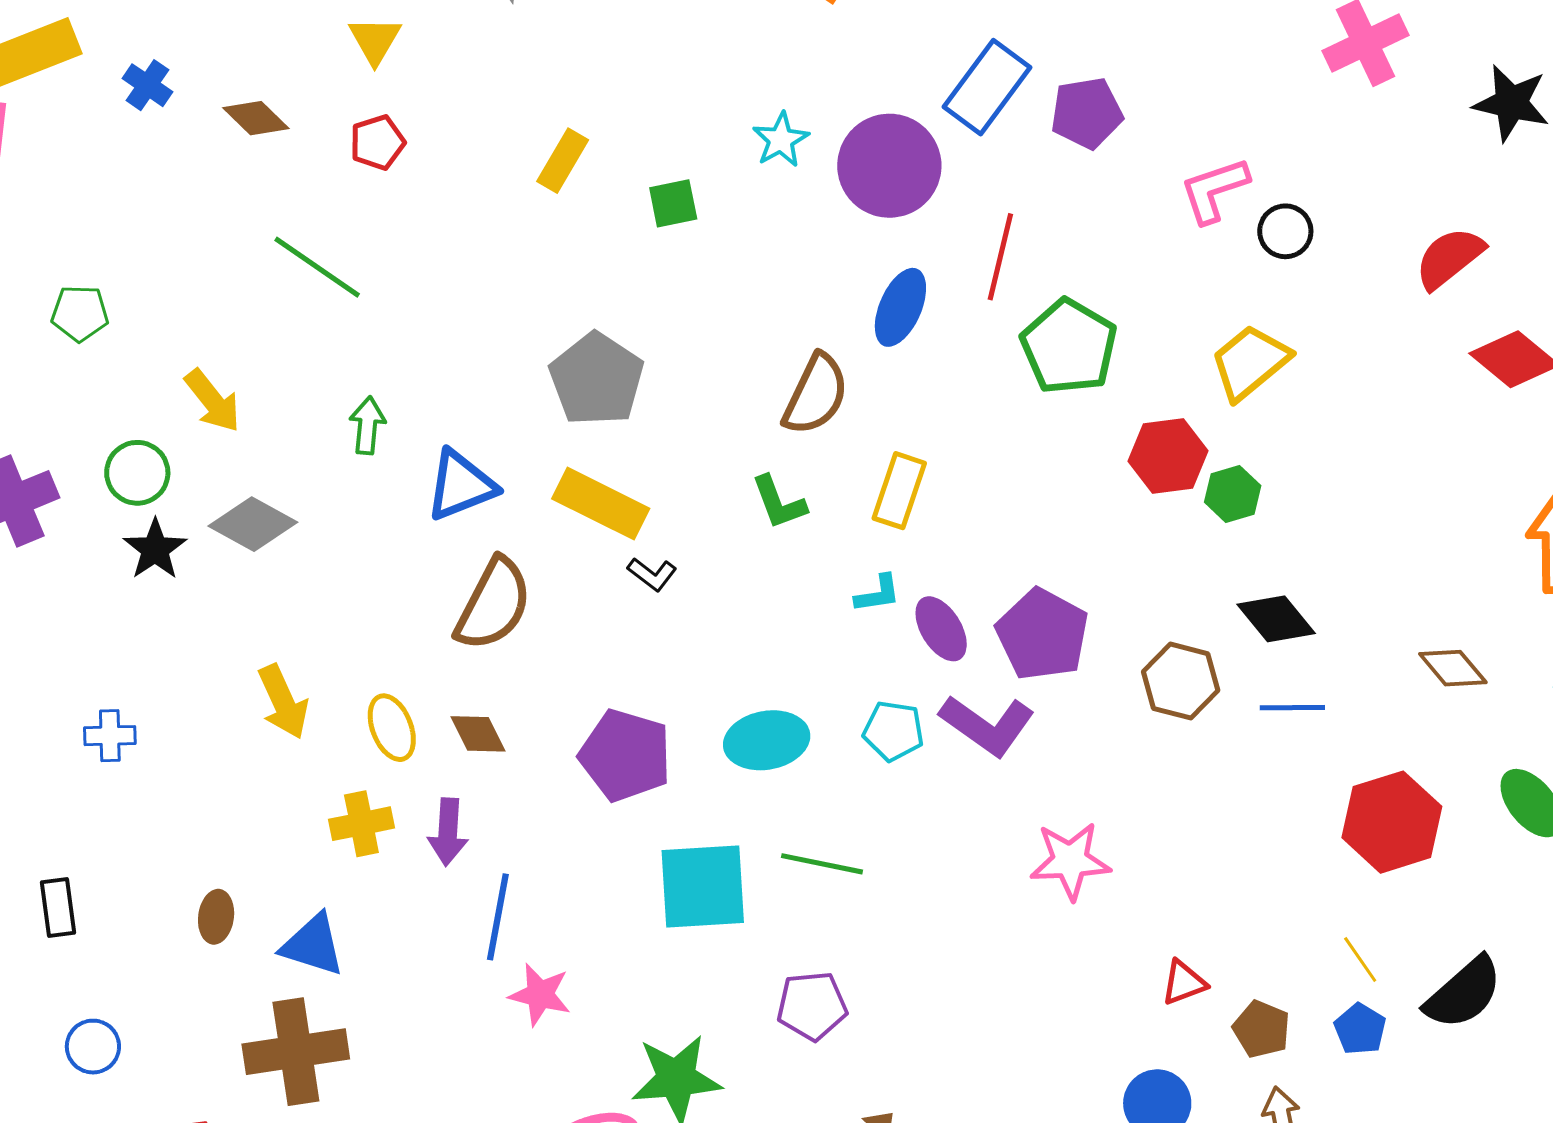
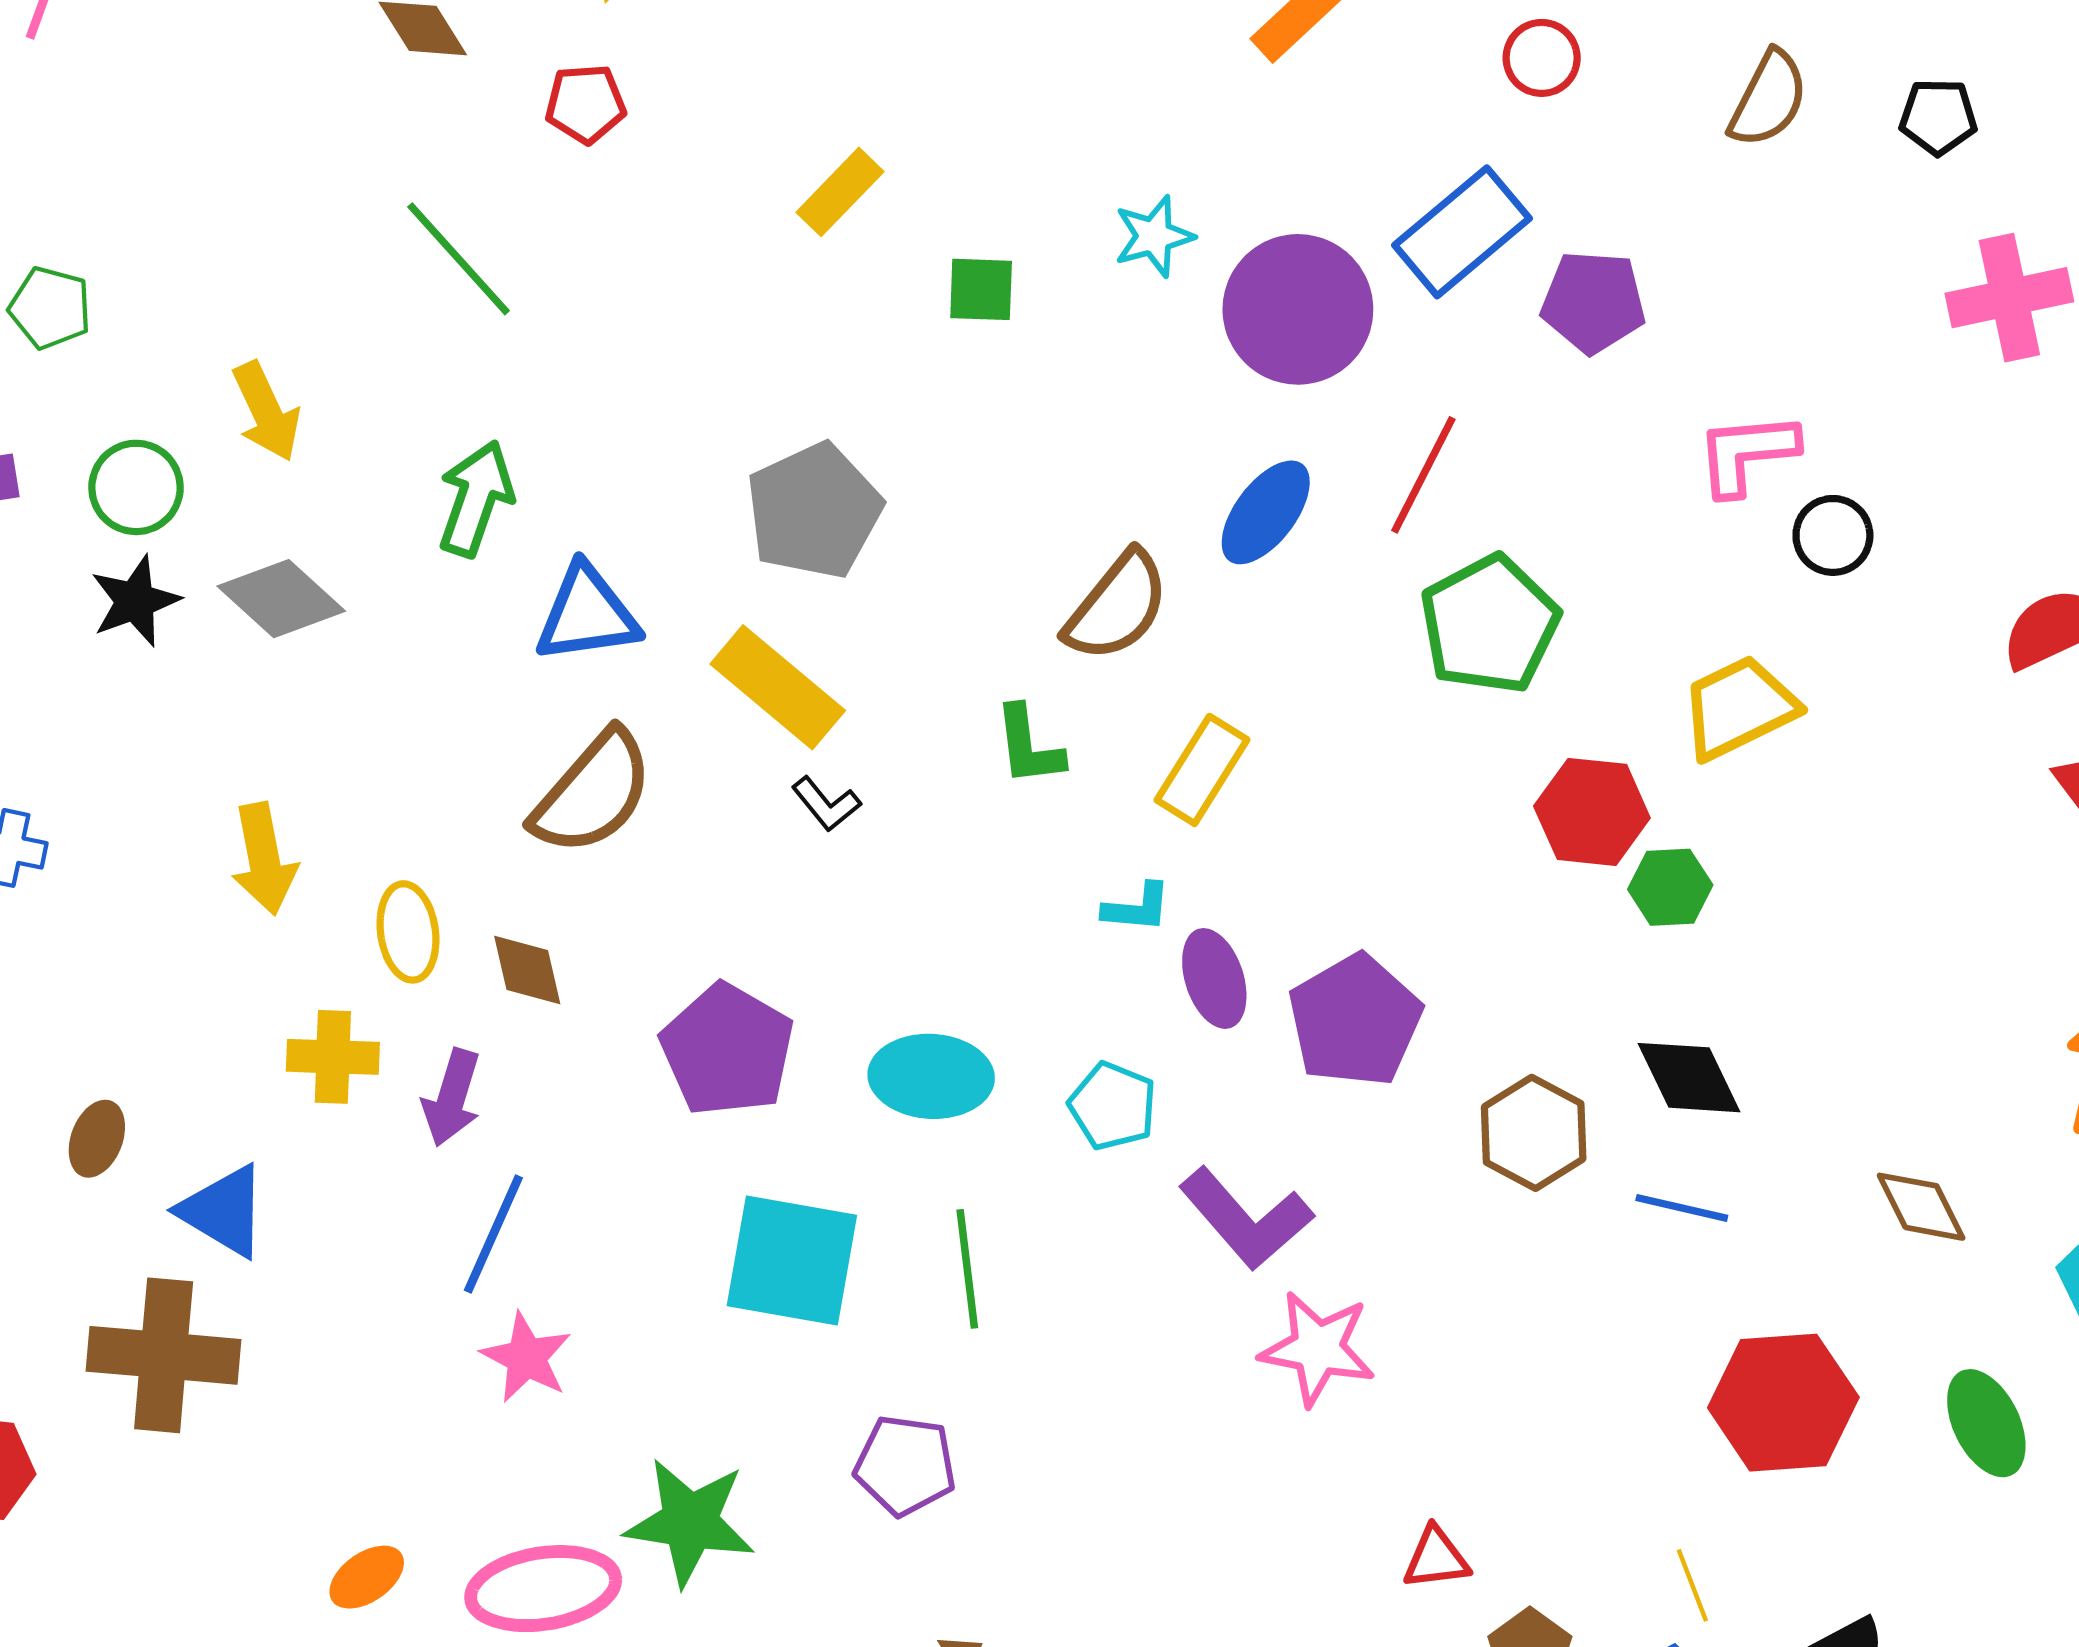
green pentagon: (80, 313) -> (50, 308), moved
green arrow: (367, 425) -> (476, 499), size x1.4
purple L-shape: (987, 725) -> (1246, 1219), moved
green line: (822, 864) -> (967, 1269), turned 58

